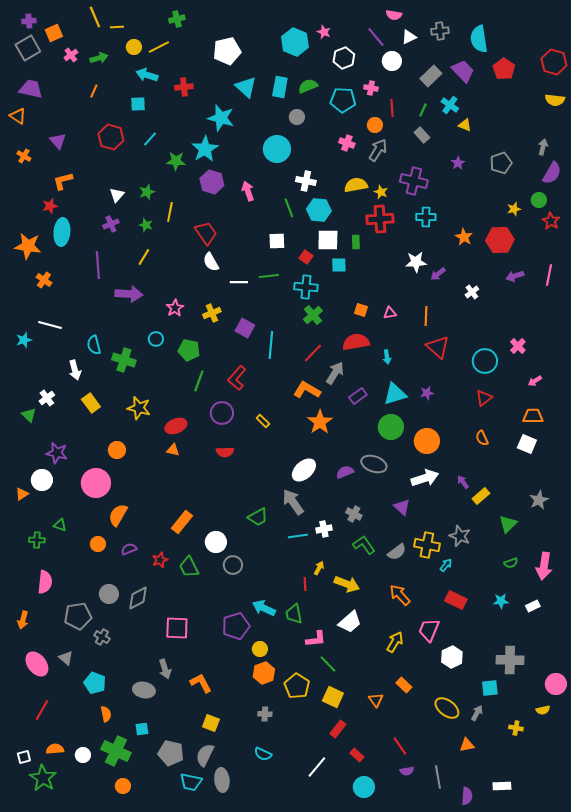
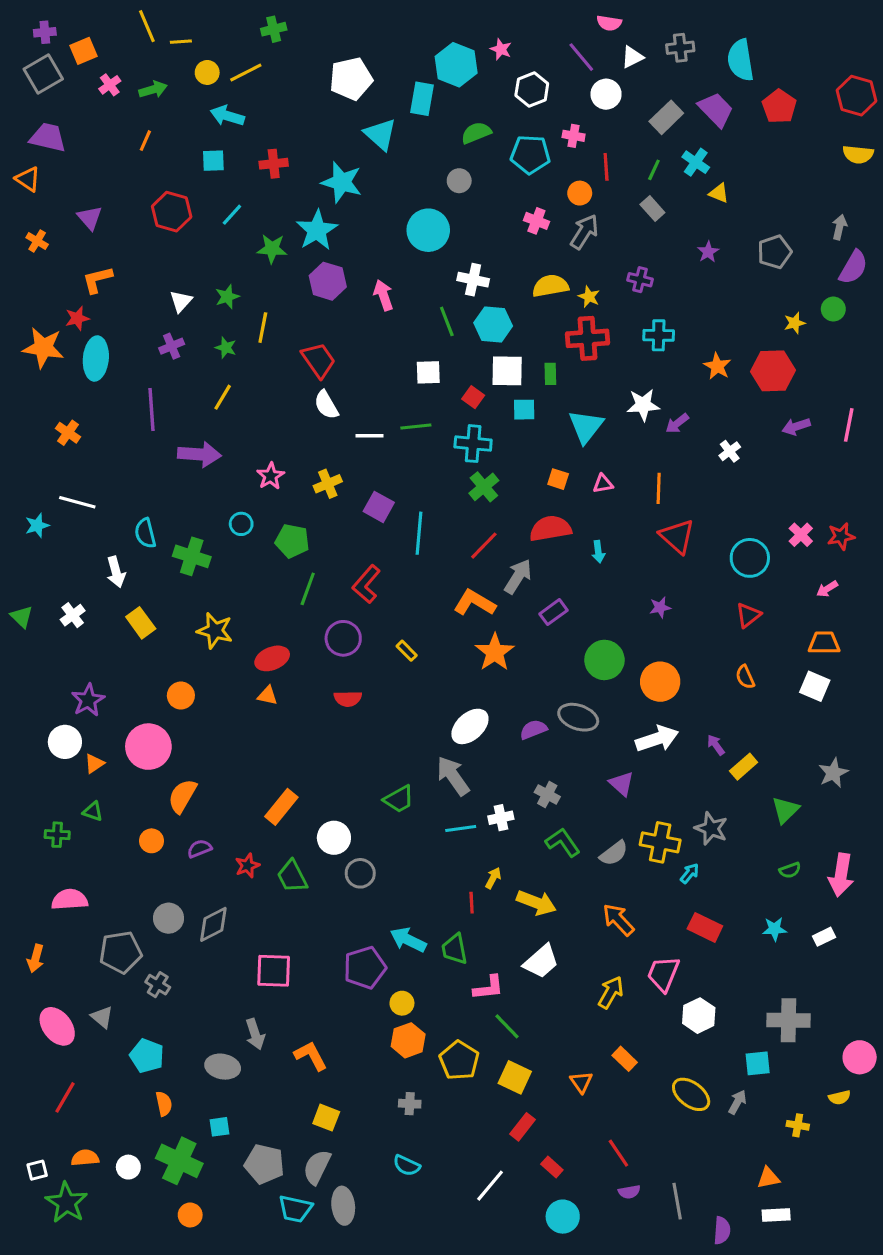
red cross: (184, 87) -> (274, 164), moved
cyan rectangle: (280, 87) -> (422, 99), moved
purple cross: (414, 181) -> (640, 280), size x0.6
red star: (551, 221) -> (841, 536), moved, turned 30
orange star: (28, 246) -> (43, 348), moved
cyan triangle: (395, 394) -> (586, 427), moved, turned -35
green triangle: (29, 415) -> (22, 617), moved
purple star: (57, 453) -> (88, 700), turned 30
orange triangle: (22, 494) -> (94, 764), moved
pink semicircle: (45, 582) -> (70, 900), turned -100
orange triangle: (467, 745) -> (768, 1178), moved

